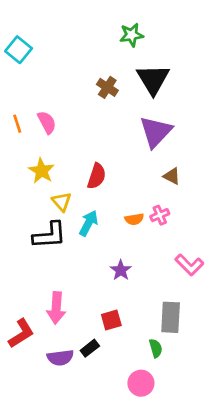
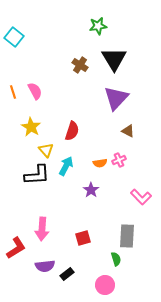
purple star: (121, 270) -> (91, 190), moved
black rectangle: (90, 348) -> (67, 274), moved

